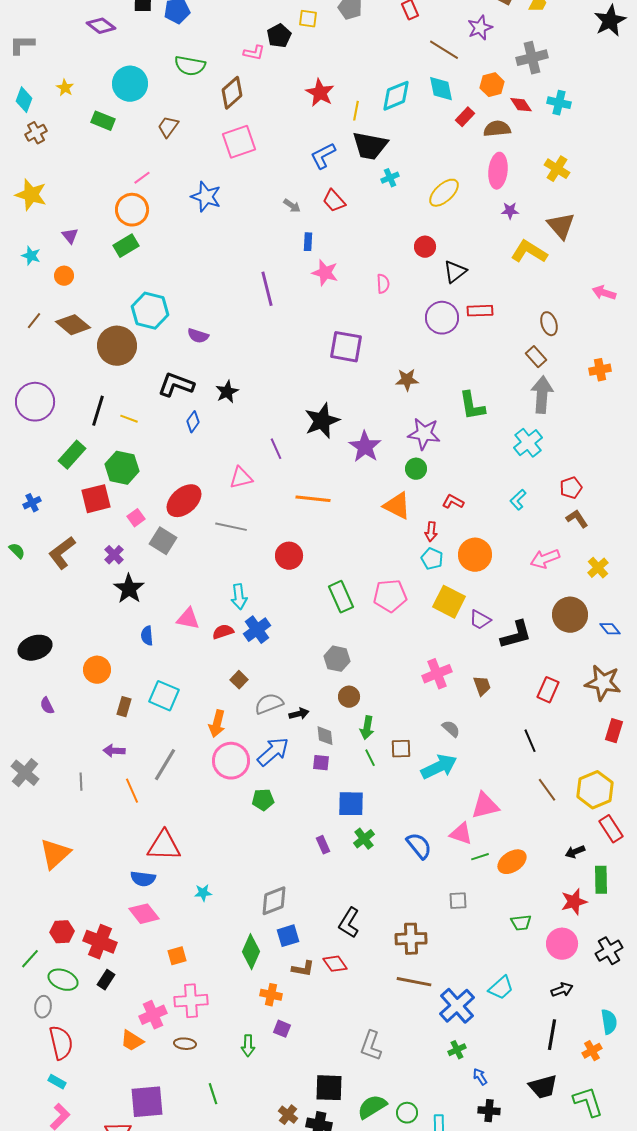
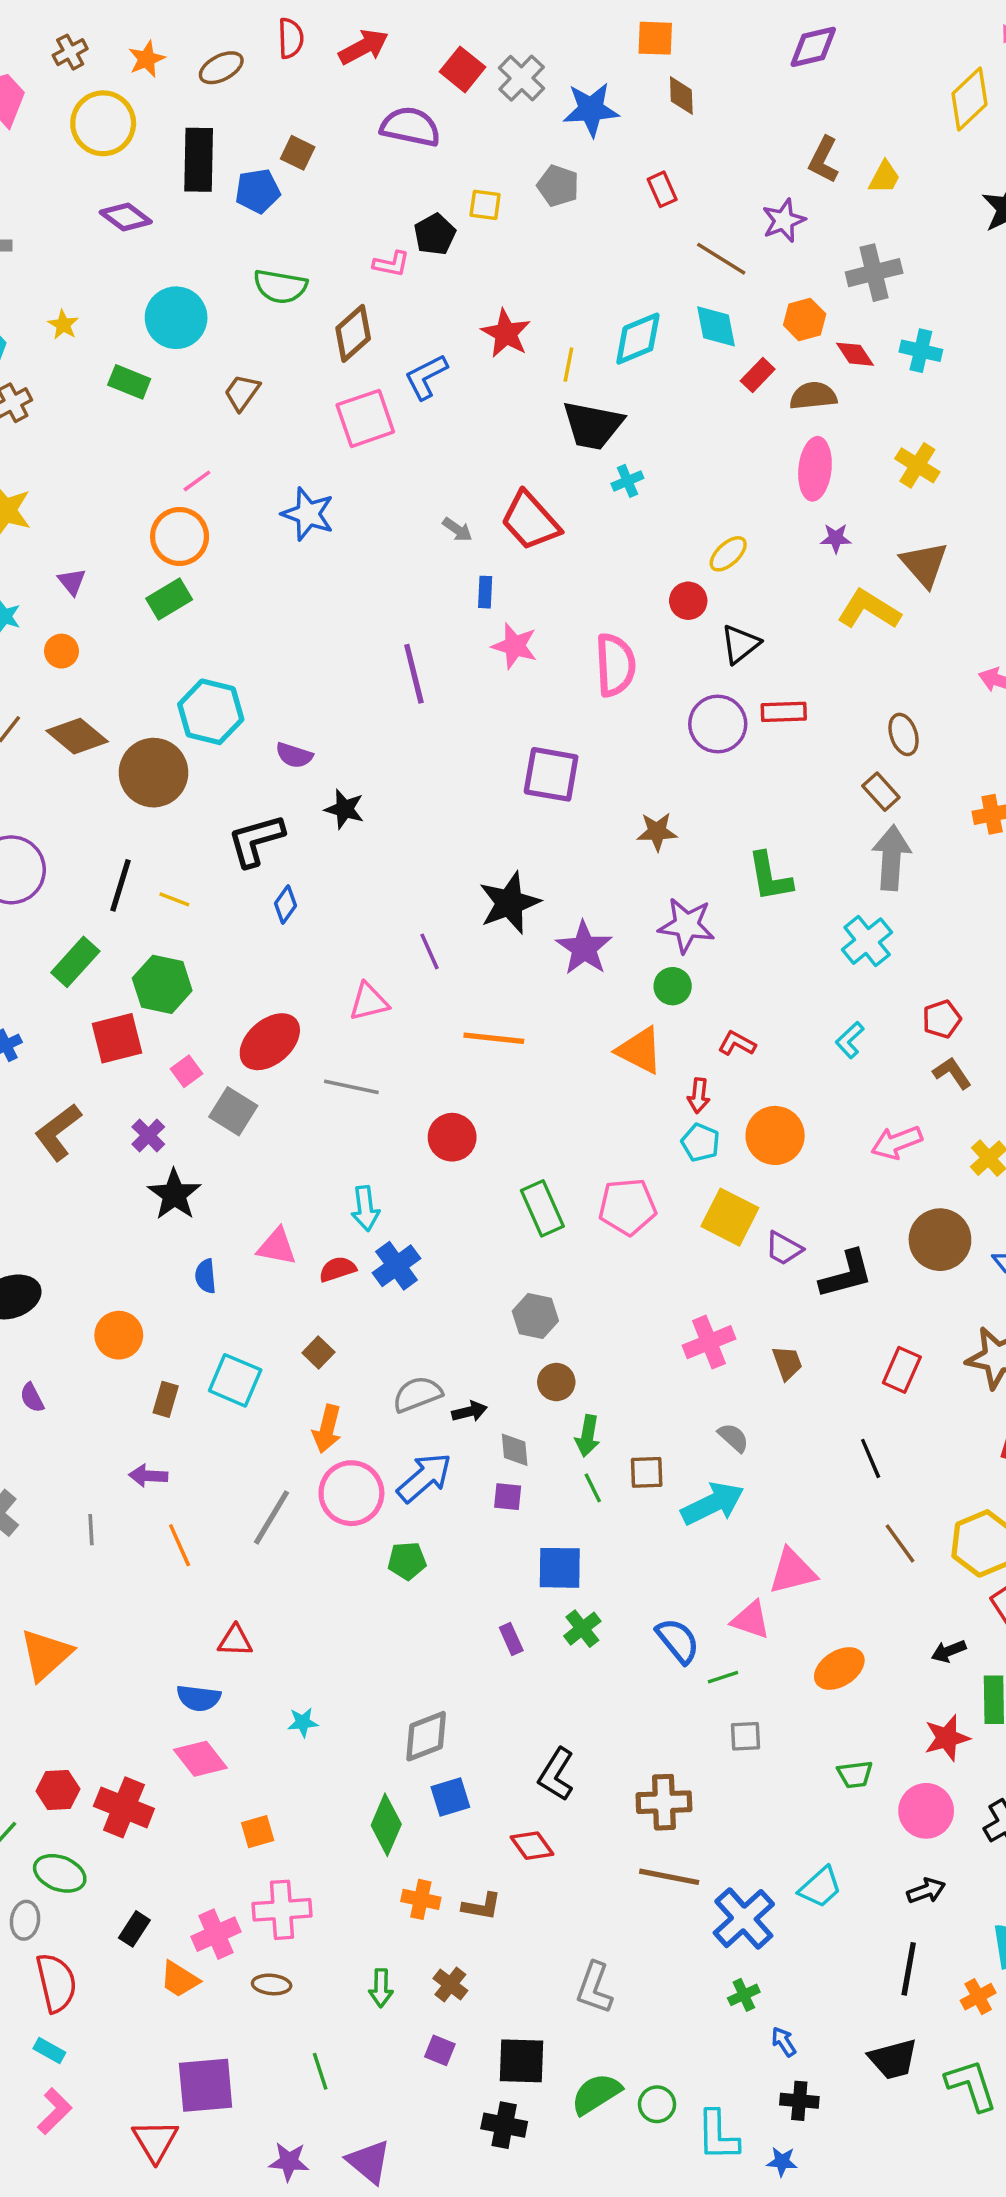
blue L-shape: (323, 156) -> (426, 377), moved
yellow ellipse: (444, 193) -> (728, 554), moved, size x0.7
red trapezoid: (334, 201) -> (530, 521), size x1.5
pink semicircle: (383, 284) -> (615, 665), size x1.8
black L-shape: (176, 385) -> (256, 840), turned -36
black star: (227, 392) -> (344, 809), moved, turned -30
brown square: (239, 680) -> (318, 1353), moved
gray line: (165, 765) -> (272, 1517), moved
red triangle: (164, 846) -> (235, 1641), size x0.6
green line: (480, 857) -> (723, 1677), moved
brown L-shape: (303, 969) -> (482, 1906), moved
black rectangle: (106, 980) -> (134, 1929), moved
purple square: (282, 1029) -> (440, 2050), moved
brown cross: (288, 1115) -> (450, 1984), moved

